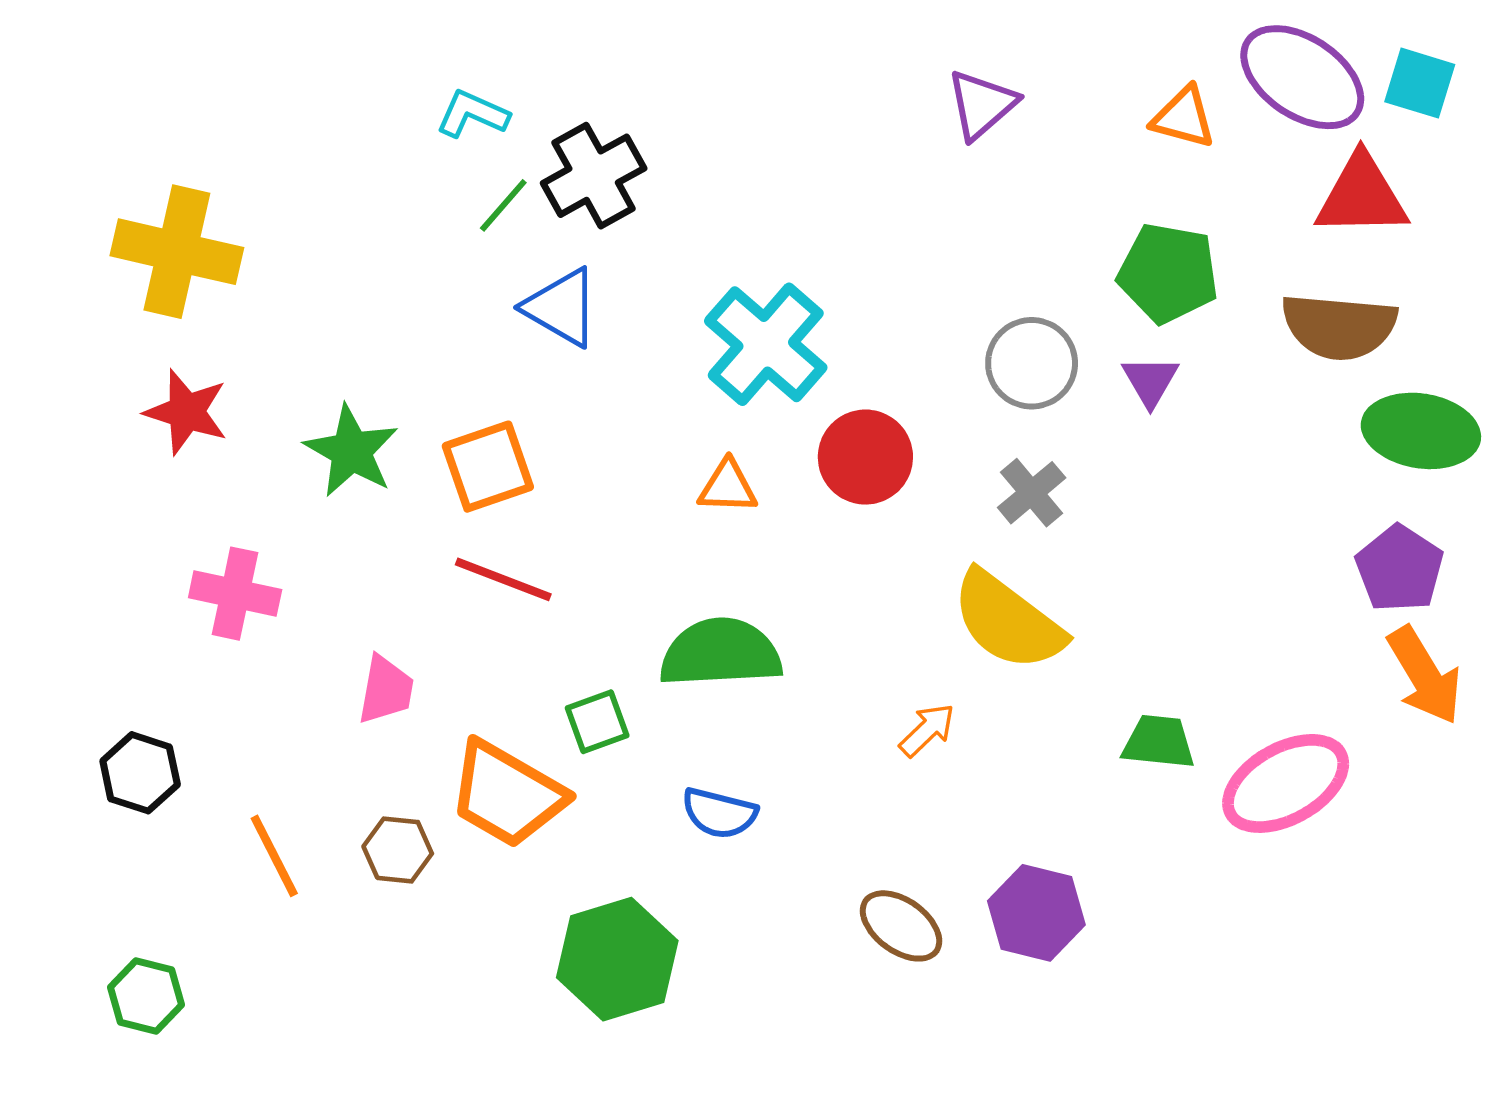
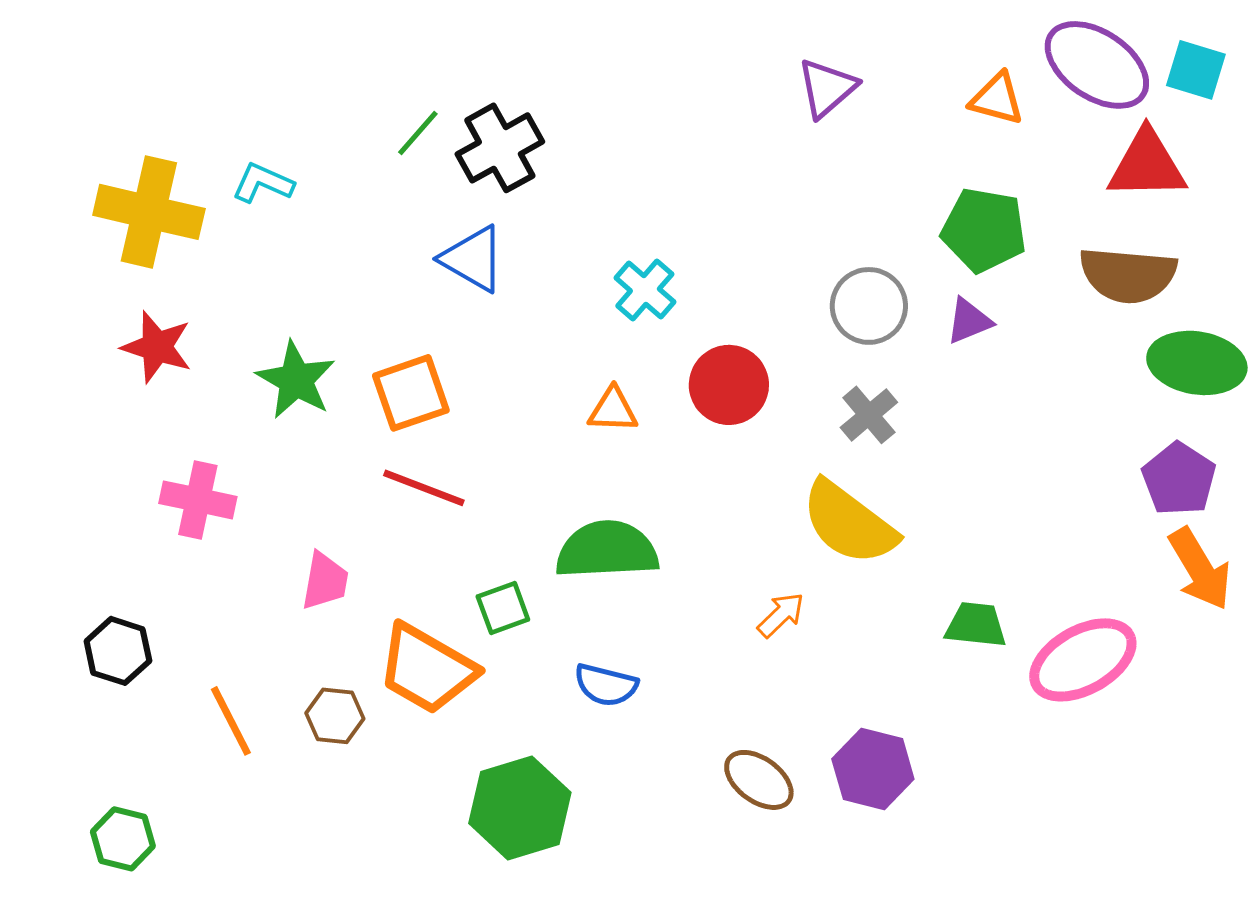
cyan L-shape: (472, 114) -> (263, 183), moved
green line: (503, 205) -> (418, 133), moved
cyan cross: (766, 344) -> (645, 290), size x0.6
purple triangle: (1150, 381) -> (969, 321), turned 38

